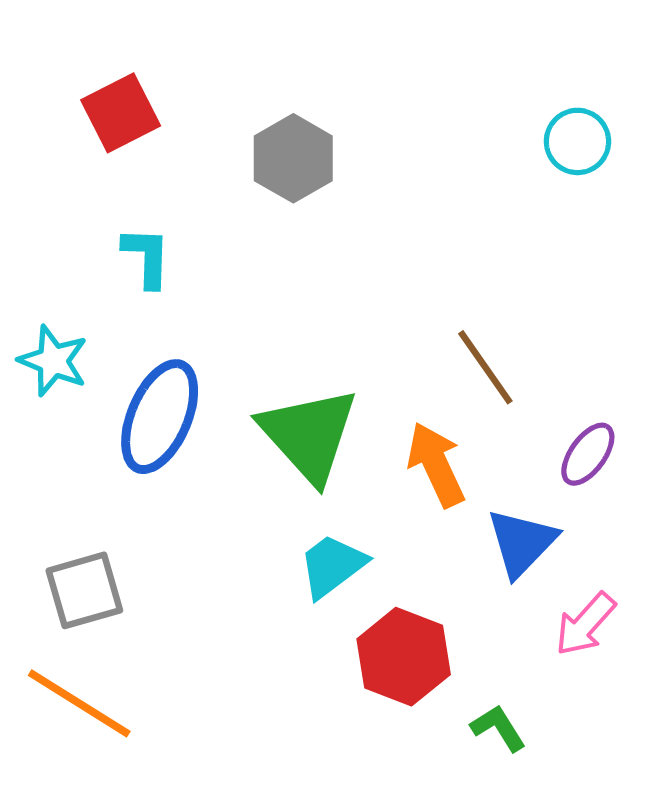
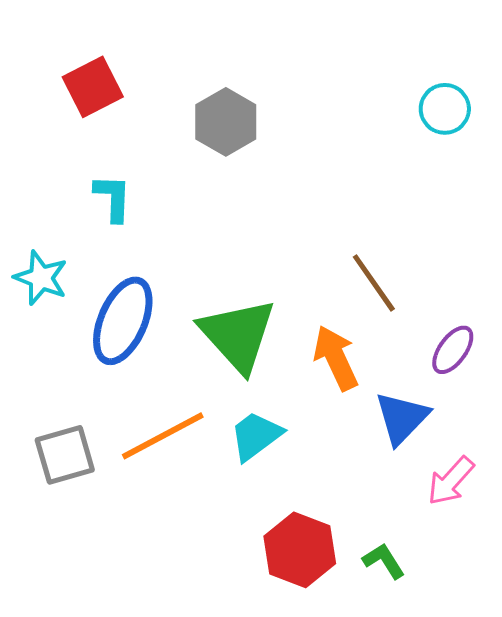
red hexagon: (404, 657) -> (300, 550), moved
orange line: (79, 703) -> (163, 436), moved, turned -60

